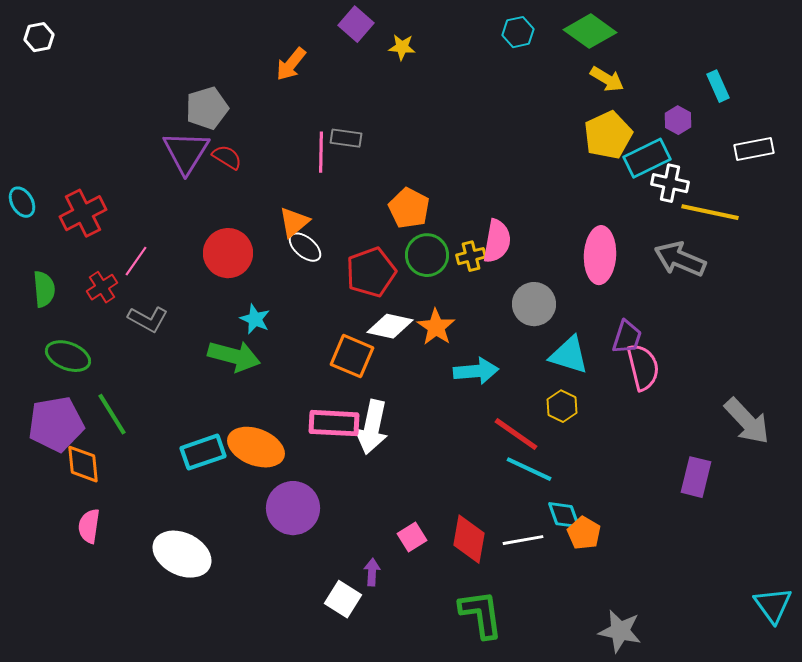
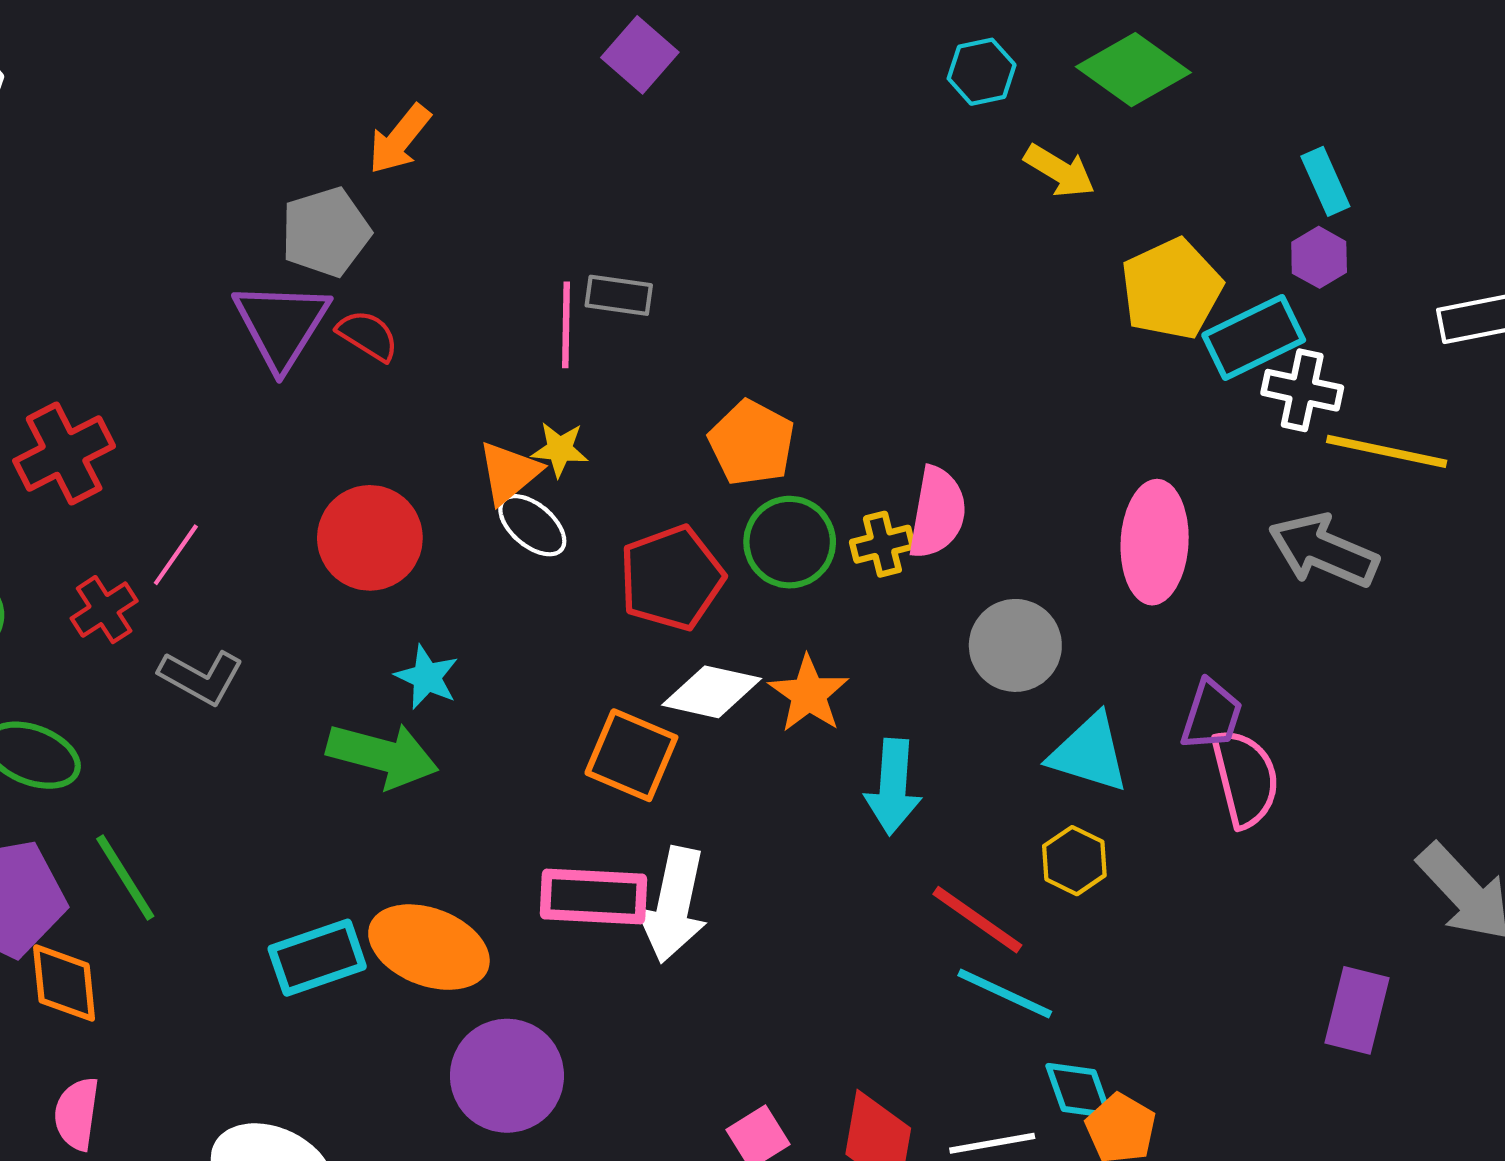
yellow star: (402, 47) -> (560, 449), moved
orange arrow: (291, 64) -> (399, 139), moved
yellow arrow: (607, 79) -> (1060, 171), moved
cyan rectangle: (718, 86) -> (1325, 181), moved
cyan arrow: (476, 371) -> (893, 787), turned 99

